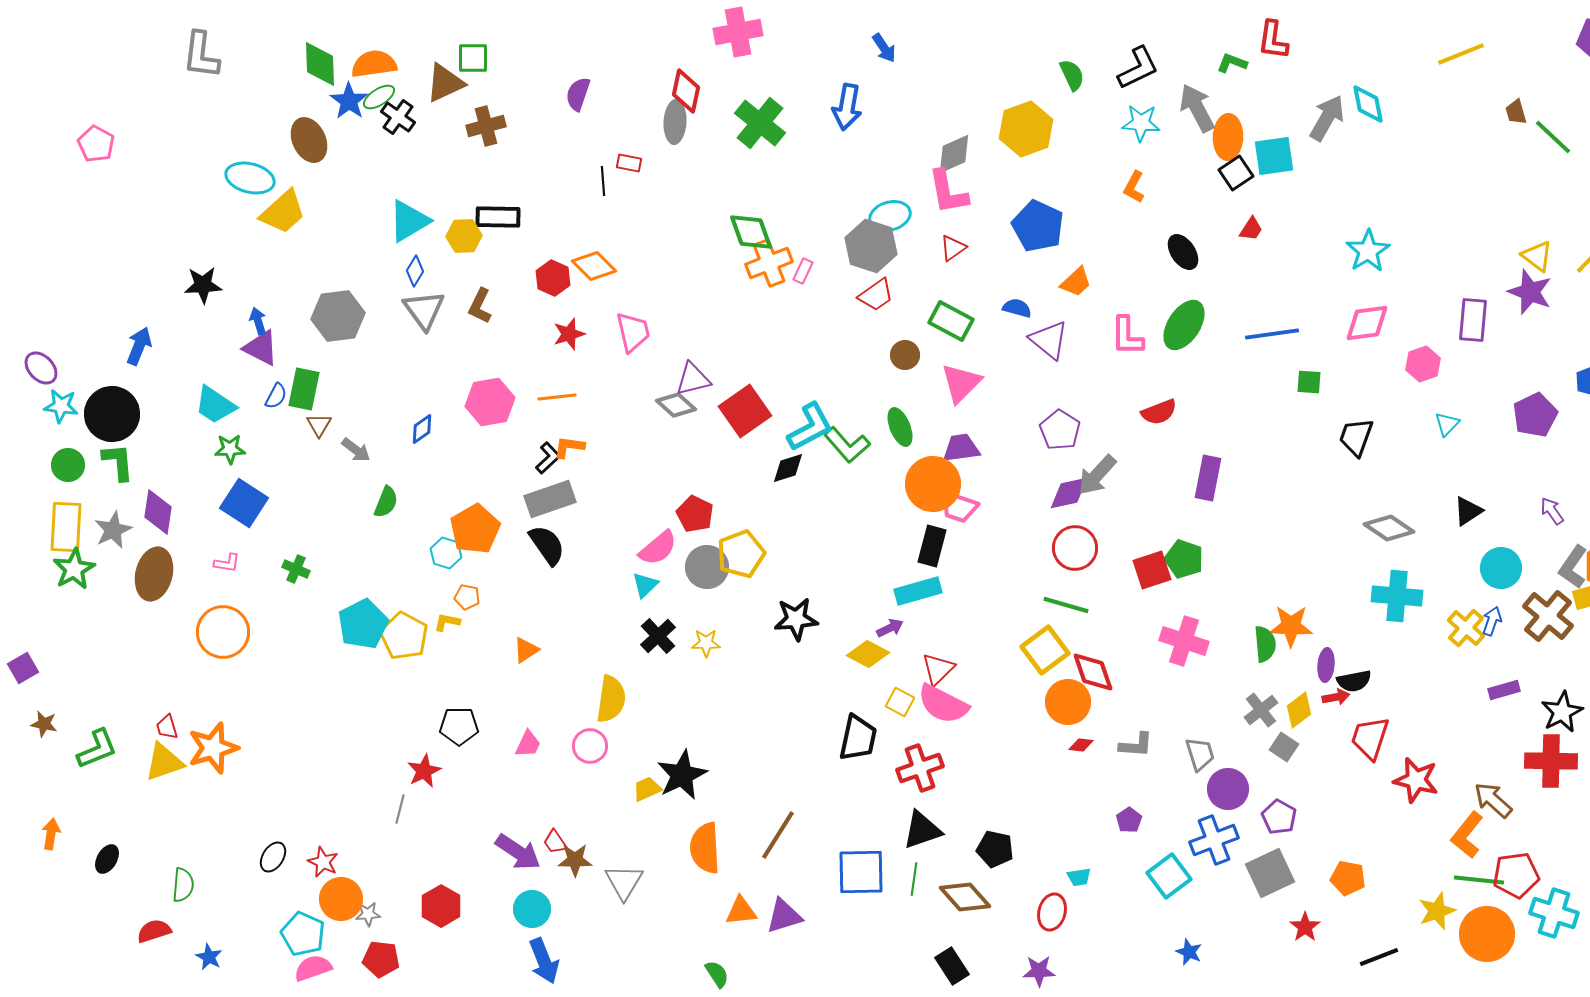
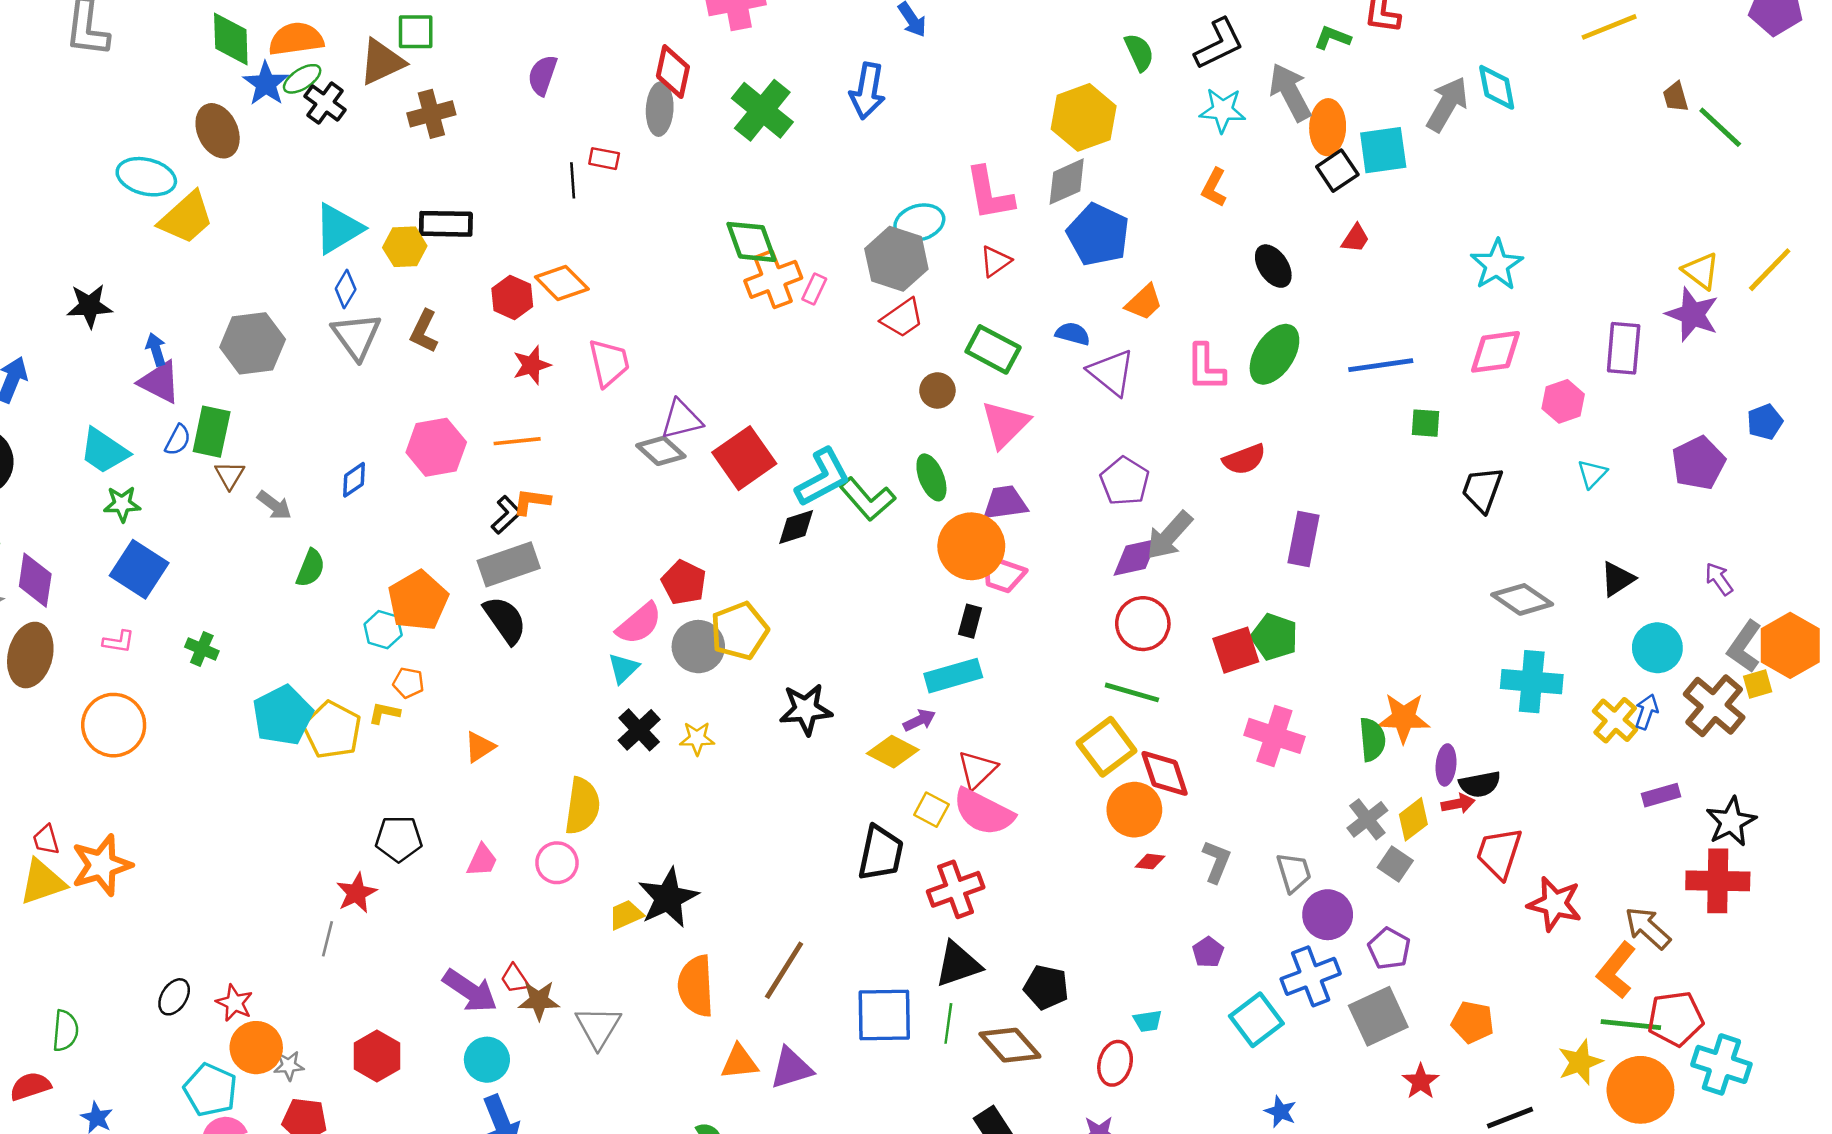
gray diamond: (954, 154) -> (1067, 182), moved
black rectangle: (932, 546) -> (970, 621), size x0.7
gray L-shape: (1136, 745) -> (1216, 862), turned -72

